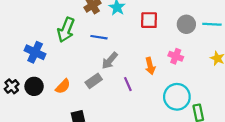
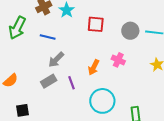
orange arrow: (150, 66) -> (94, 67), turned 35
gray rectangle: (94, 81) -> (49, 81), moved
cyan circle: (177, 97) -> (102, 101), moved

